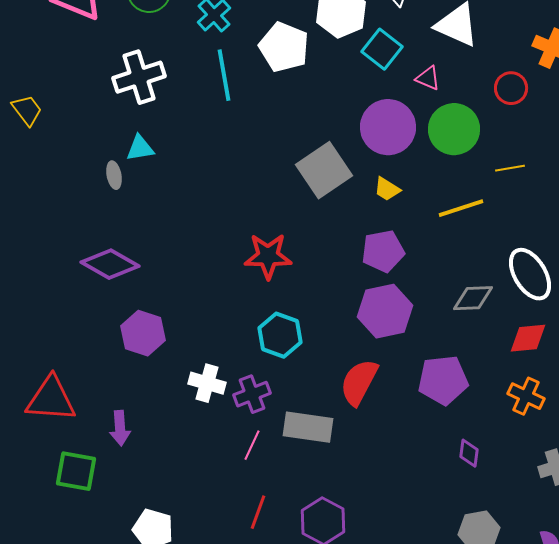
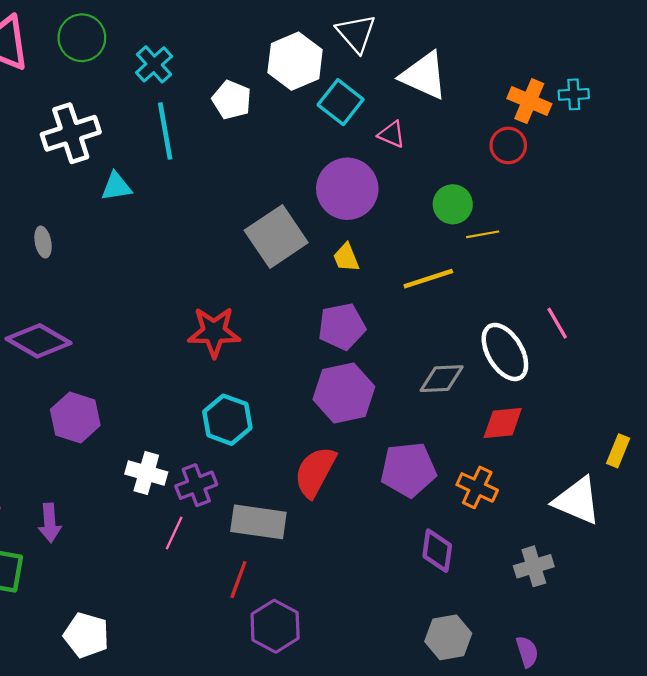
white pentagon: (284, 47) -> (232, 100), size x0.7
red circle: (511, 88) -> (508, 145), moved
green circle: (454, 129) -> (453, 204), moved, size x0.7
cyan triangle: (140, 148) -> (116, 187), moved
yellow trapezoid: (387, 189) -> (346, 258), turned 36
orange cross: (526, 396) -> (477, 487), moved
pink line: (252, 445) -> (174, 533), moved
purple diamond: (469, 453) -> (437, 551), size x1.4
red line: (258, 512) -> (238, 580), moved

